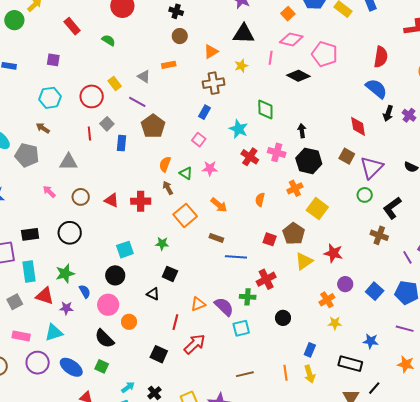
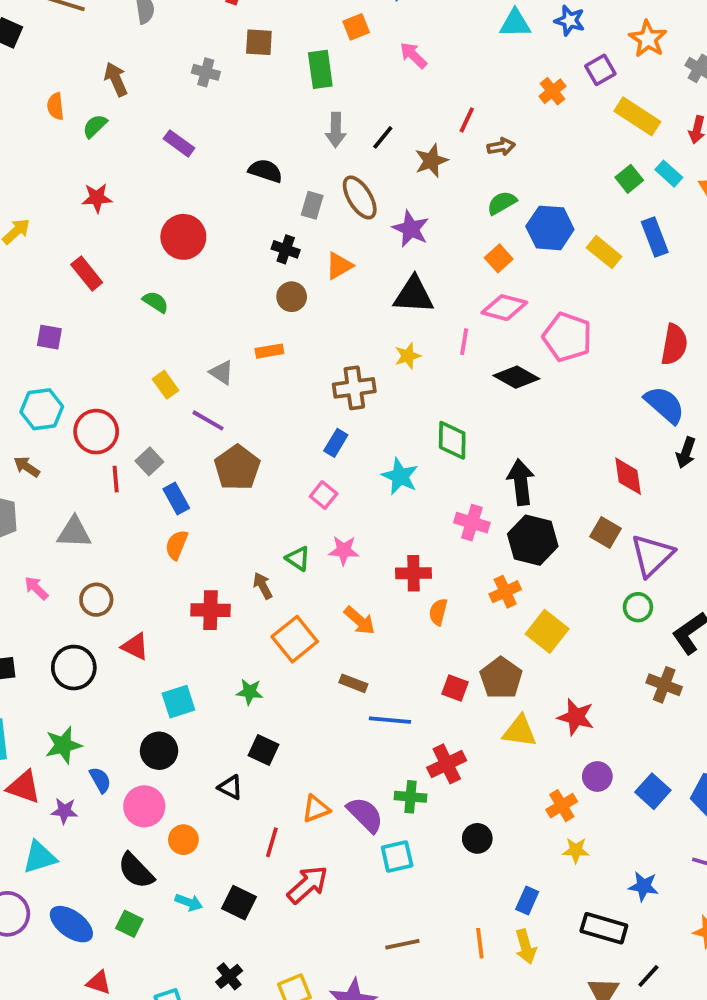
orange triangle: (211, 51) -> (339, 266), moved
red circle: (92, 96) -> (96, 432), moved
black arrow: (302, 131) -> (521, 482), size x1.6
blue rectangle: (121, 143) -> (176, 498), turned -35
red cross: (250, 157) -> (413, 573), moved, turned -36
orange semicircle: (165, 164) -> (177, 545), moved
red triangle: (112, 200) -> (135, 646), moved
yellow triangle: (304, 261) -> (520, 731), turned 42
cyan arrow: (128, 387) -> (189, 902), moved, turned 56

